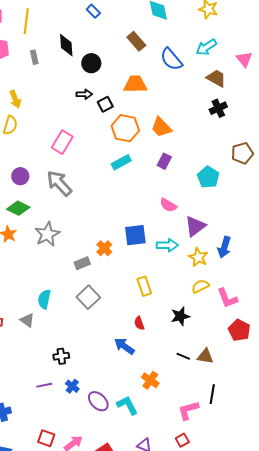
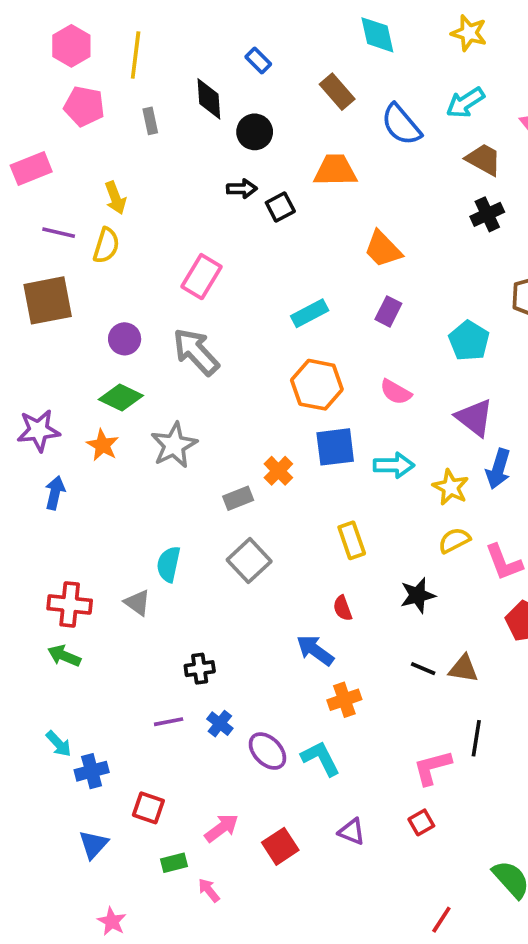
blue rectangle: (93, 11) -> (258, 60), moved
orange hexagon: (125, 128) -> (317, 385), moved
purple triangle: (195, 226) -> (474, 418), moved, turned -45
orange cross: (150, 380) -> (344, 700), moved, turned 36
red square: (46, 438) -> (148, 808), moved

